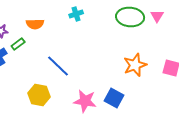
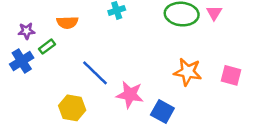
orange star: (135, 65) -> (188, 72), turned 30
pink star: (85, 101) -> (130, 95), moved

